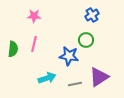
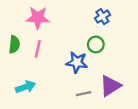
pink star: (34, 16) -> (38, 18), size x1.5
green semicircle: (13, 49) -> (14, 44), moved
cyan arrow: (47, 78) -> (25, 87), moved

